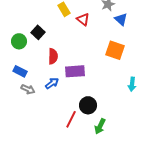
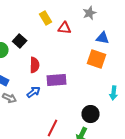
red triangle: (83, 19) -> (65, 28), turned -32
blue triangle: (121, 19) -> (103, 38), moved, turned -32
black circle: (88, 105) -> (91, 114), moved

